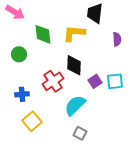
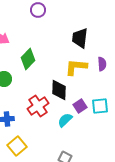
yellow L-shape: (74, 33) -> (76, 67), moved
green diamond: (43, 34) -> (28, 59), turned 50
cyan semicircle: (75, 105) -> (65, 120), moved, size x0.7

